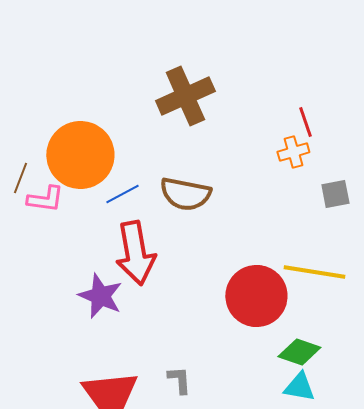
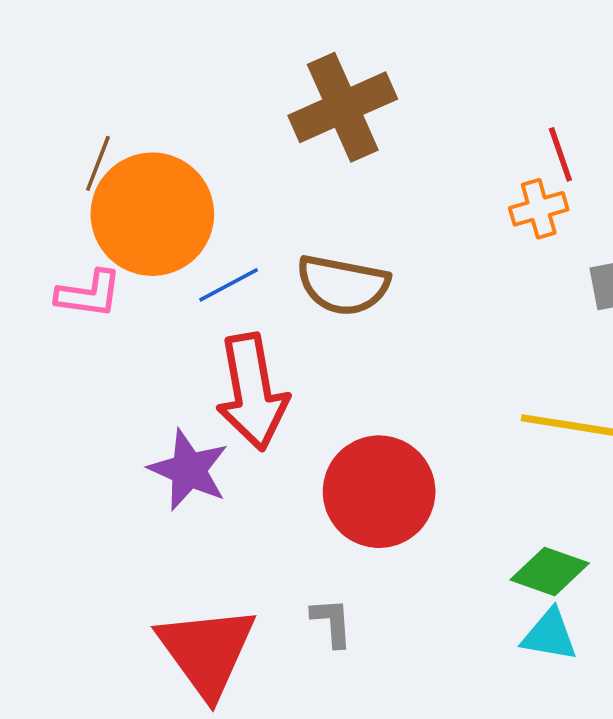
brown line: (20, 178) -> (98, 163), moved
red circle: (256, 296) -> (379, 492), moved

